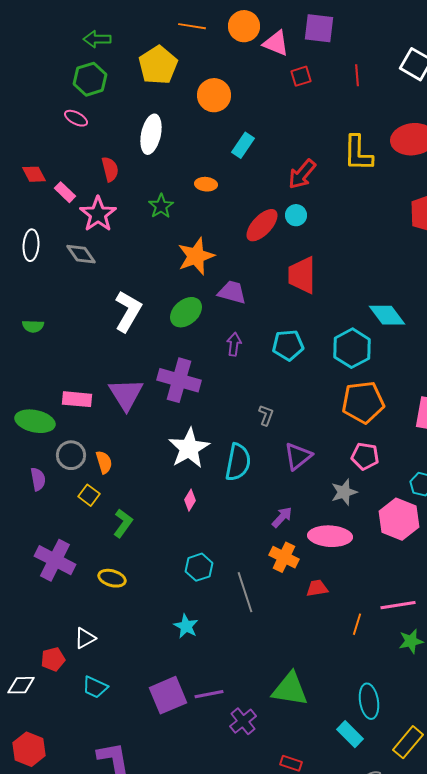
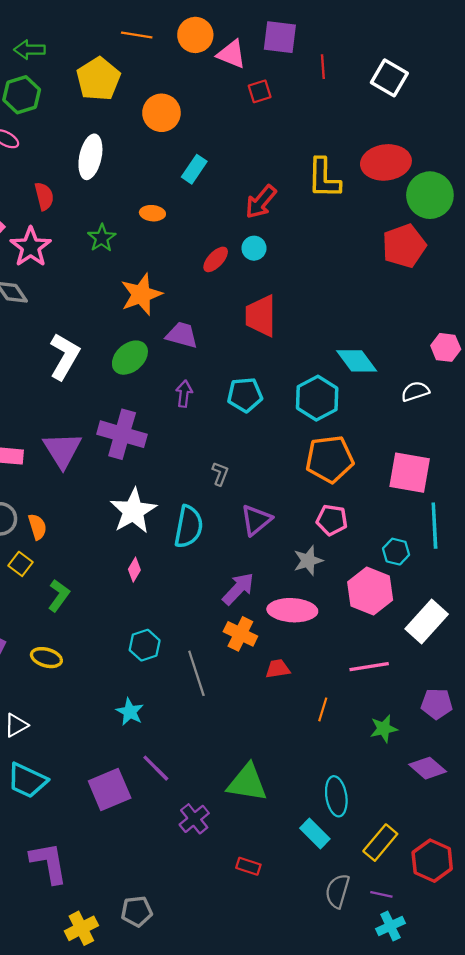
red line: (357, 75) -> (323, 67), moved
red ellipse: (262, 225) -> (216, 259), size x0.7
purple arrow: (282, 517) -> (238, 589), size x1.4
pink line: (398, 605) -> (369, 667), moved
cyan trapezoid: (95, 687) -> (27, 781), size x1.4
purple line: (209, 694) -> (156, 768), moved, turned 56

